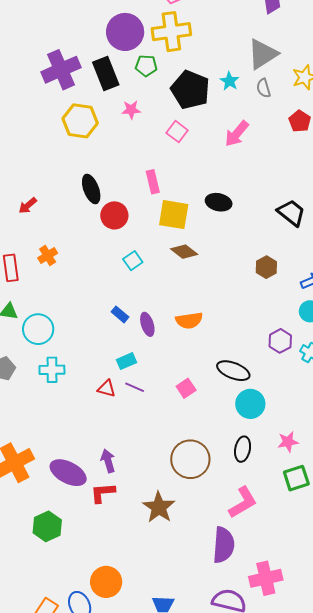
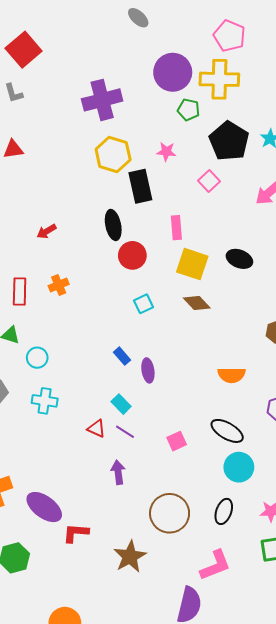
black rectangle: (106, 73) -> (140, 186), moved
orange semicircle: (189, 320) -> (232, 375), moved
cyan circle: (38, 329) -> (37, 358), size x0.7
cyan rectangle: (126, 361) -> (121, 404), turned 60
purple arrow: (108, 461) -> (118, 472), moved

